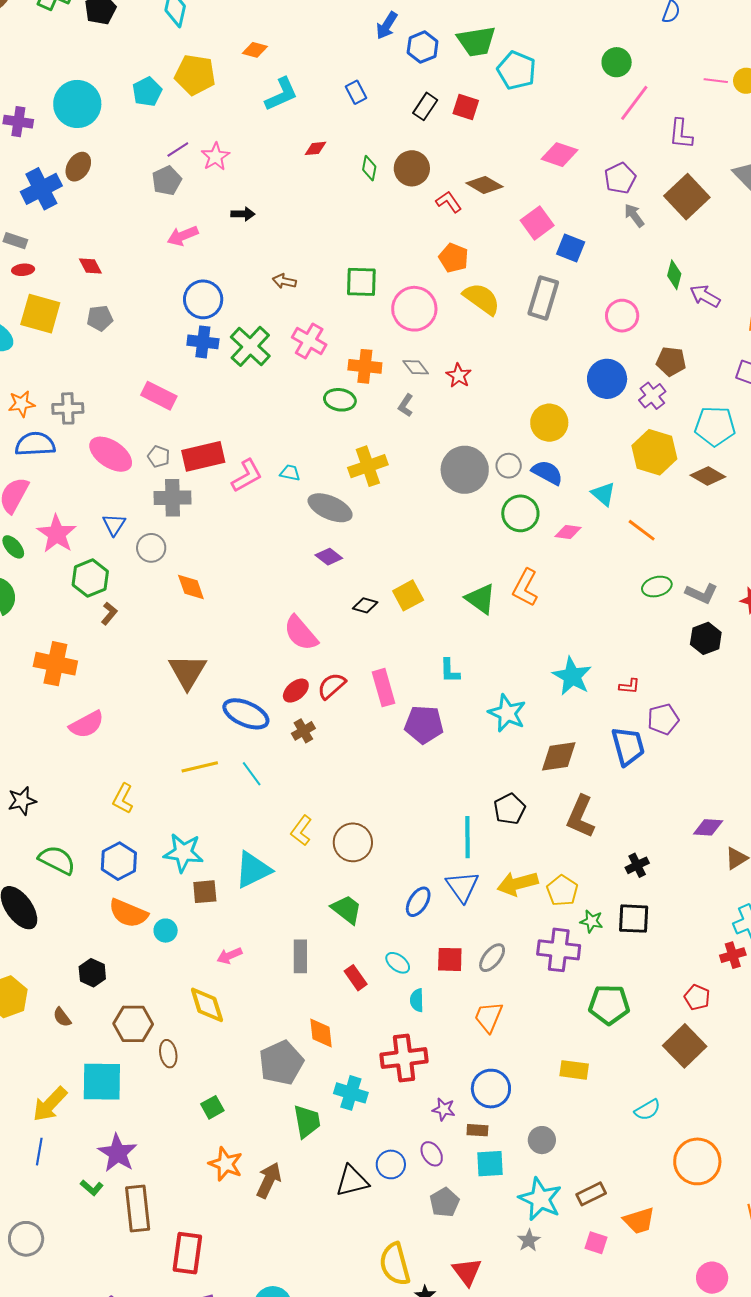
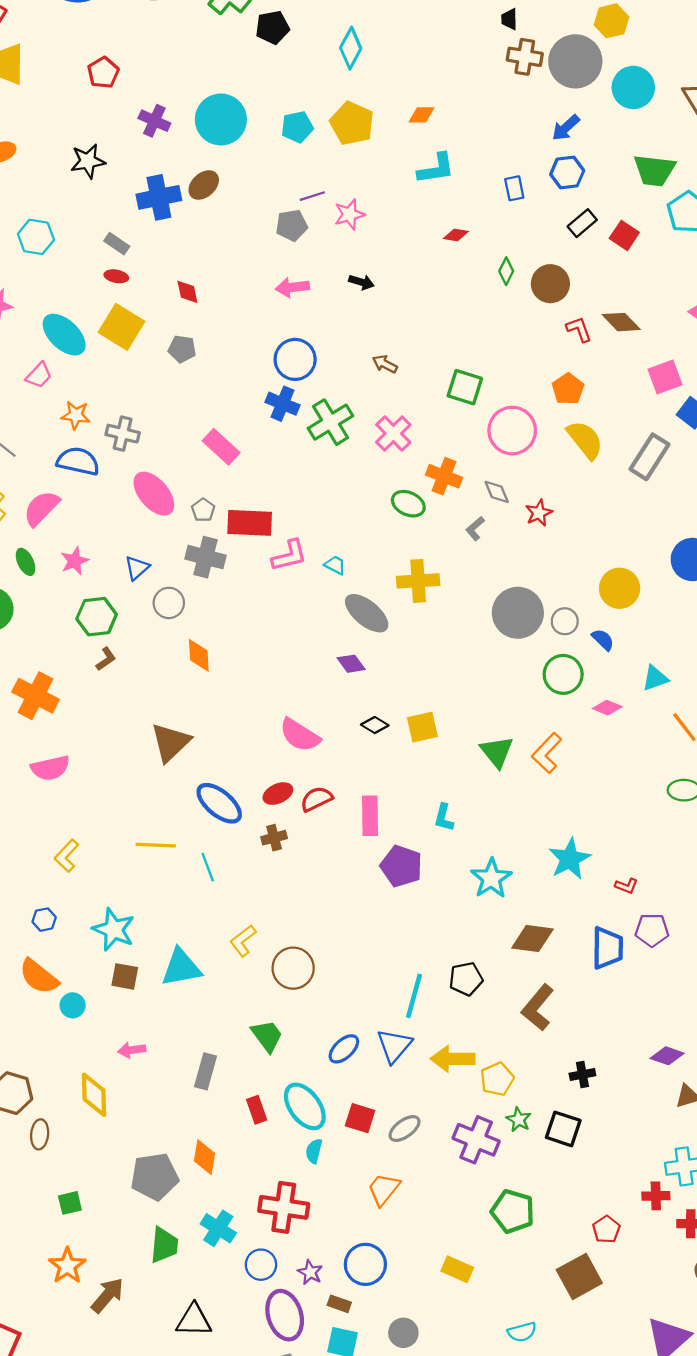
blue hexagon: (423, 47) -> (567, 172), moved
orange diamond: (255, 50) -> (421, 115), turned -30
blue semicircle: (547, 473) -> (603, 640), size x0.7
cyan triangle: (603, 494) -> (655, 678), turned 44
pink star: (57, 534) -> (75, 561), size x0.7
pink semicircle: (301, 633) -> (300, 735), turned -33
blue hexagon: (119, 861) -> (44, 920), size x0.6
cyan ellipse: (398, 963) -> (305, 1106), size x1.8
purple ellipse: (432, 1154) -> (285, 1315), size x1.8
blue circle: (391, 1164) -> (261, 1265), moved

